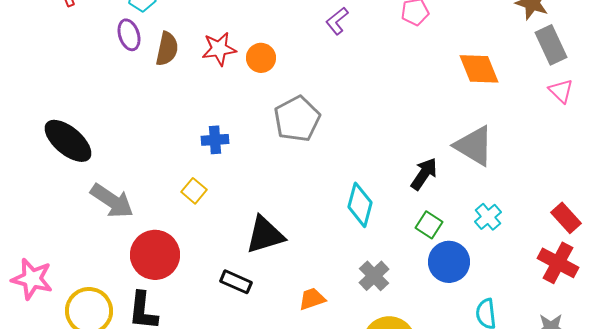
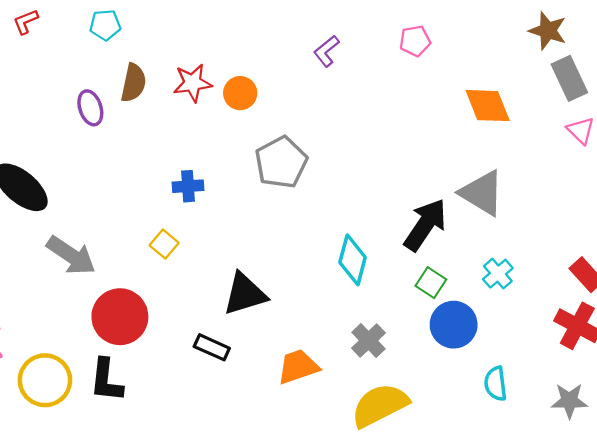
purple ellipse: (129, 35) -> (90, 108), moved
black arrow: (424, 174) -> (425, 225), size x1.4
orange trapezoid: (312, 299) -> (298, 367), size x1.4

